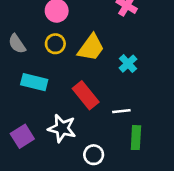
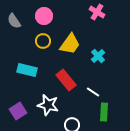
gray semicircle: (17, 44) -> (14, 21), moved
white line: (121, 111) -> (93, 92), turned 40

